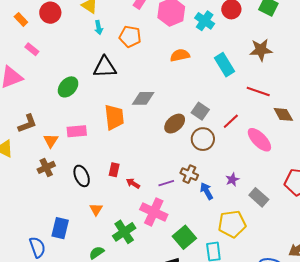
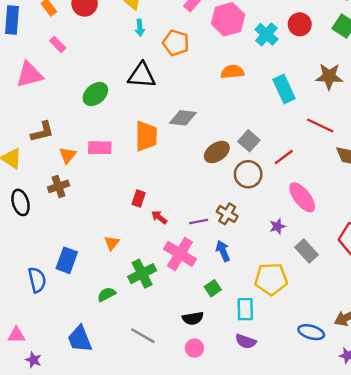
pink ellipse: (259, 140) -> (302, 197), moved
black ellipse: (82, 176) -> (21, 202), moved
blue arrow: (207, 191) -> (223, 251), moved
green square: (184, 237) -> (213, 288), size x0.6

